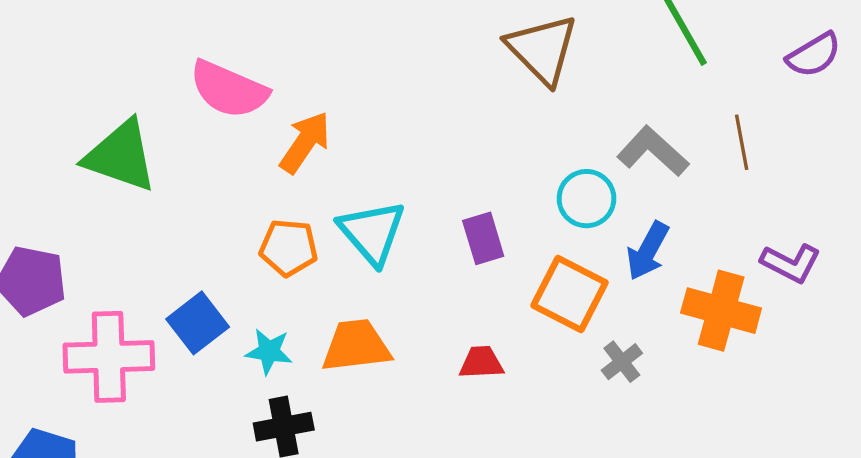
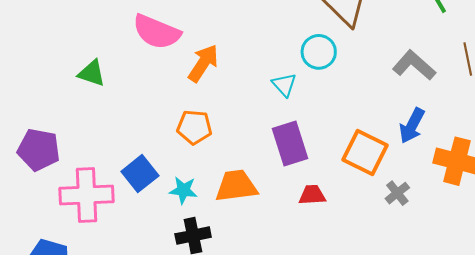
green triangle: (121, 156) -> (92, 73), size x0.6
cyan circle: (586, 199) -> (319, 52), moved
cyan triangle: (372, 232) -> (284, 85), moved, size x0.6
purple rectangle: (483, 238) -> (290, 143), moved, size x1.4

